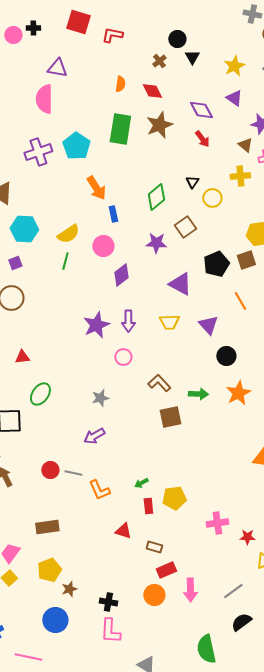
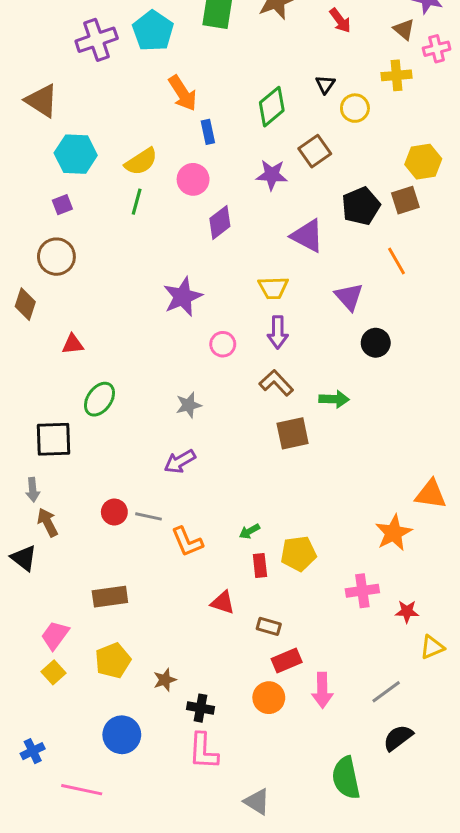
purple arrow: (128, 321) -> (278, 332), moved
yellow trapezoid: (169, 322) -> (273, 288), moved
orange star: (238, 393) -> (394, 533), moved
brown star: (69, 589) -> (165, 680), moved

